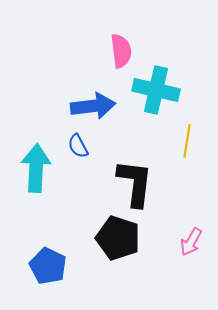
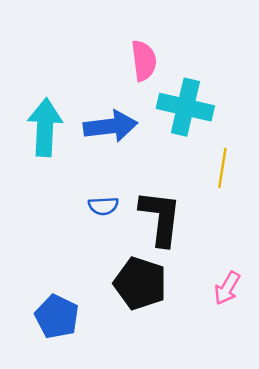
blue semicircle: (78, 146) -> (103, 206), moved, turned -65
cyan arrow: (36, 168) -> (45, 127), moved

